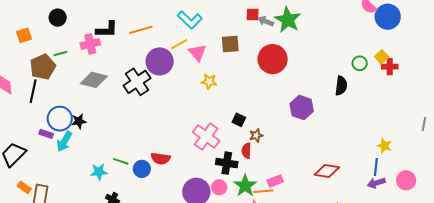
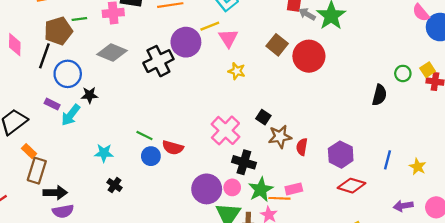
brown square: (230, 44) -> (277, 45), moved, turned 36
purple hexagon: (302, 108) -> (341, 155), moved
blue circle: (60, 119) -> (68, 74), moved
brown star: (256, 135) -> (280, 137), size x1.5
red semicircle: (246, 151) -> (302, 147), moved
green line: (121, 161) -> (144, 136), moved
blue line: (376, 167) -> (387, 160), moved
orange rectangle: (24, 187) -> (29, 151), moved

